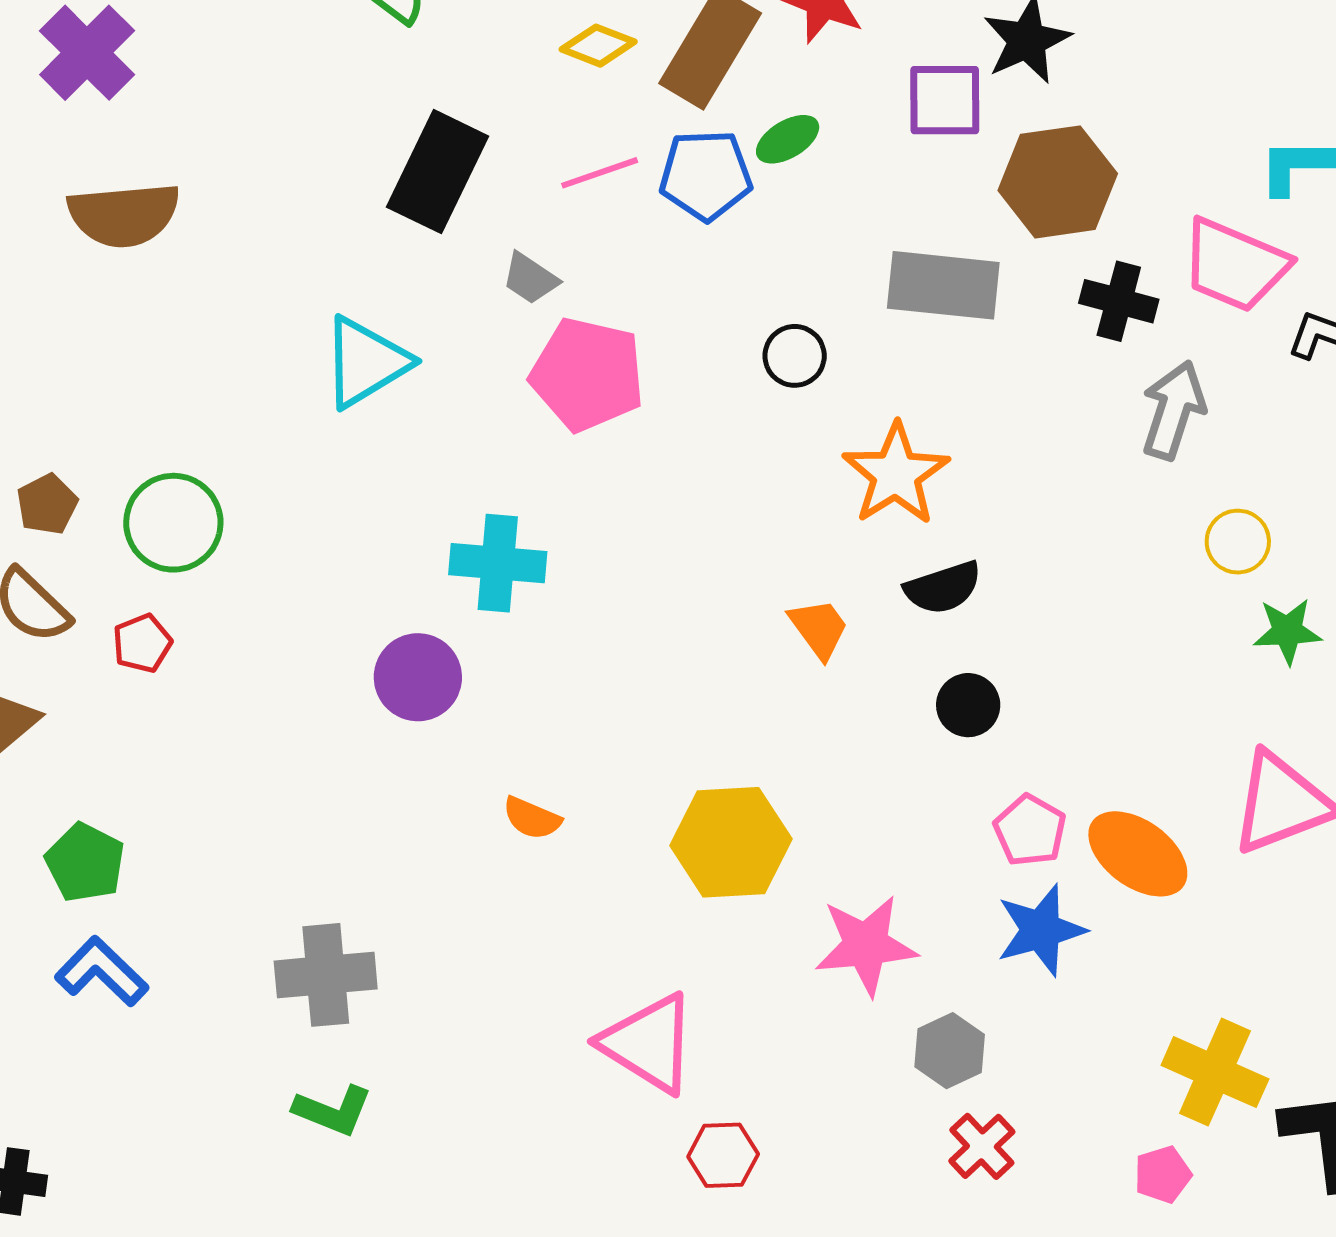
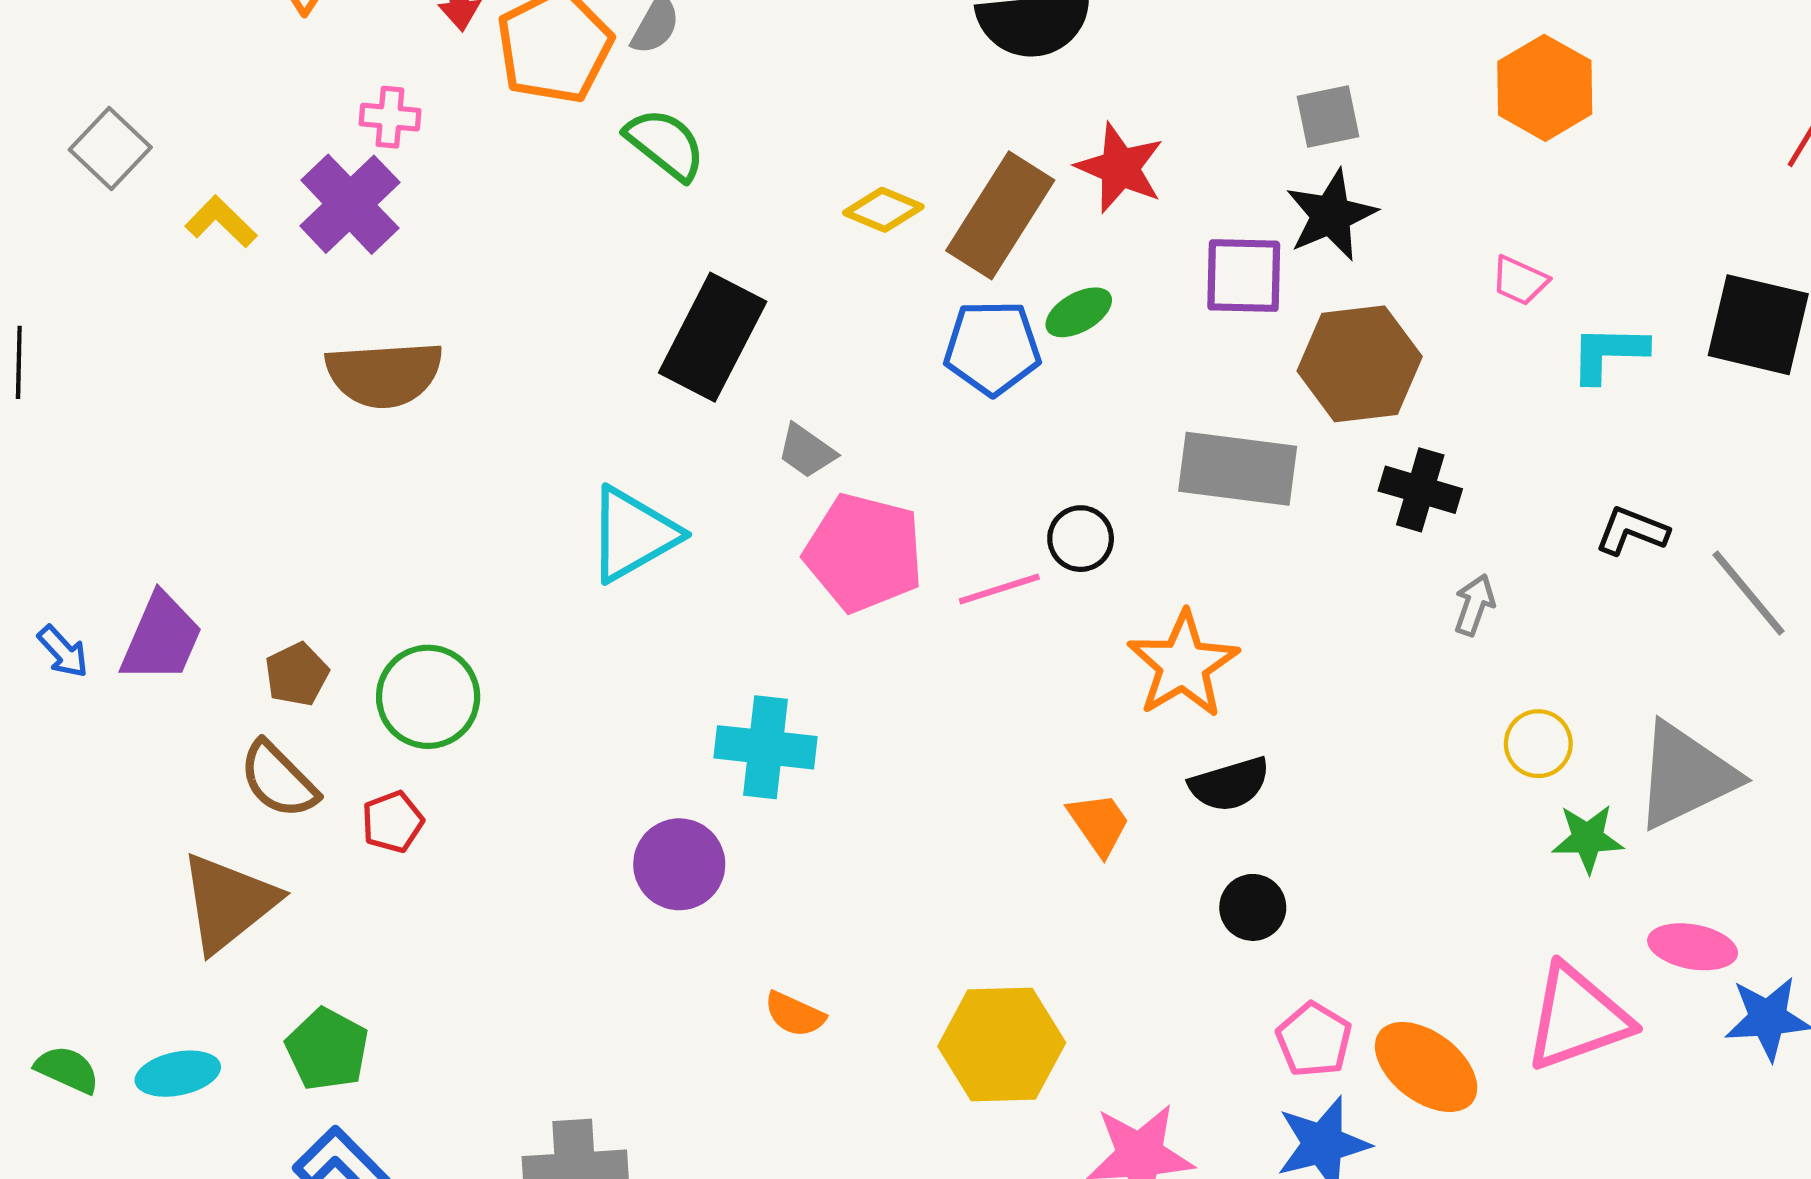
pink line: (600, 173) -> (999, 589), moved
pink trapezoid: (1235, 265) -> (1520, 281), moved, size x0.5
gray arrow: (1173, 410) -> (1474, 605), size x0.6

